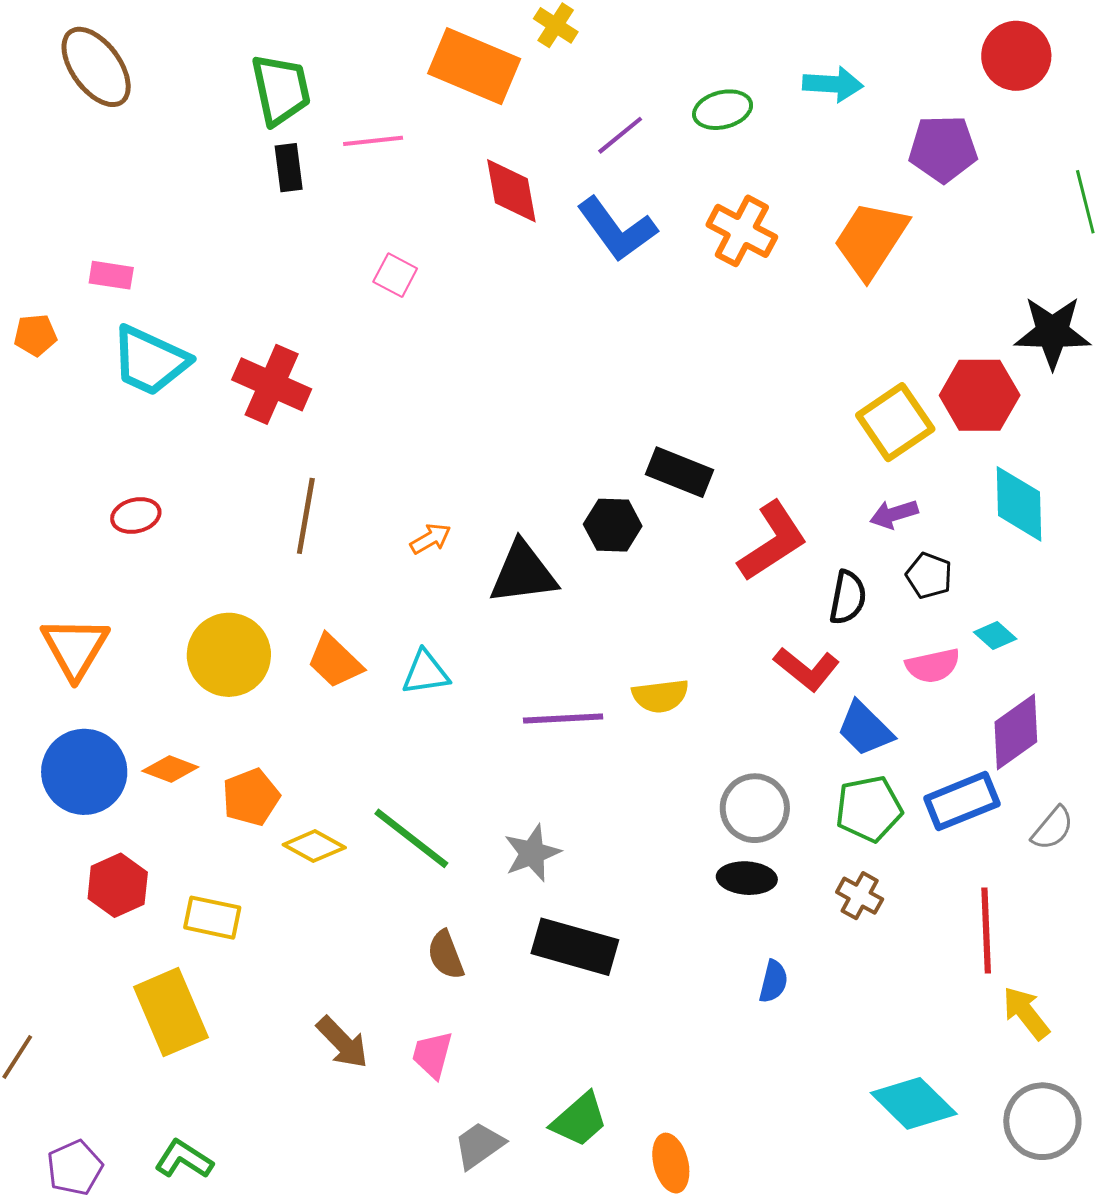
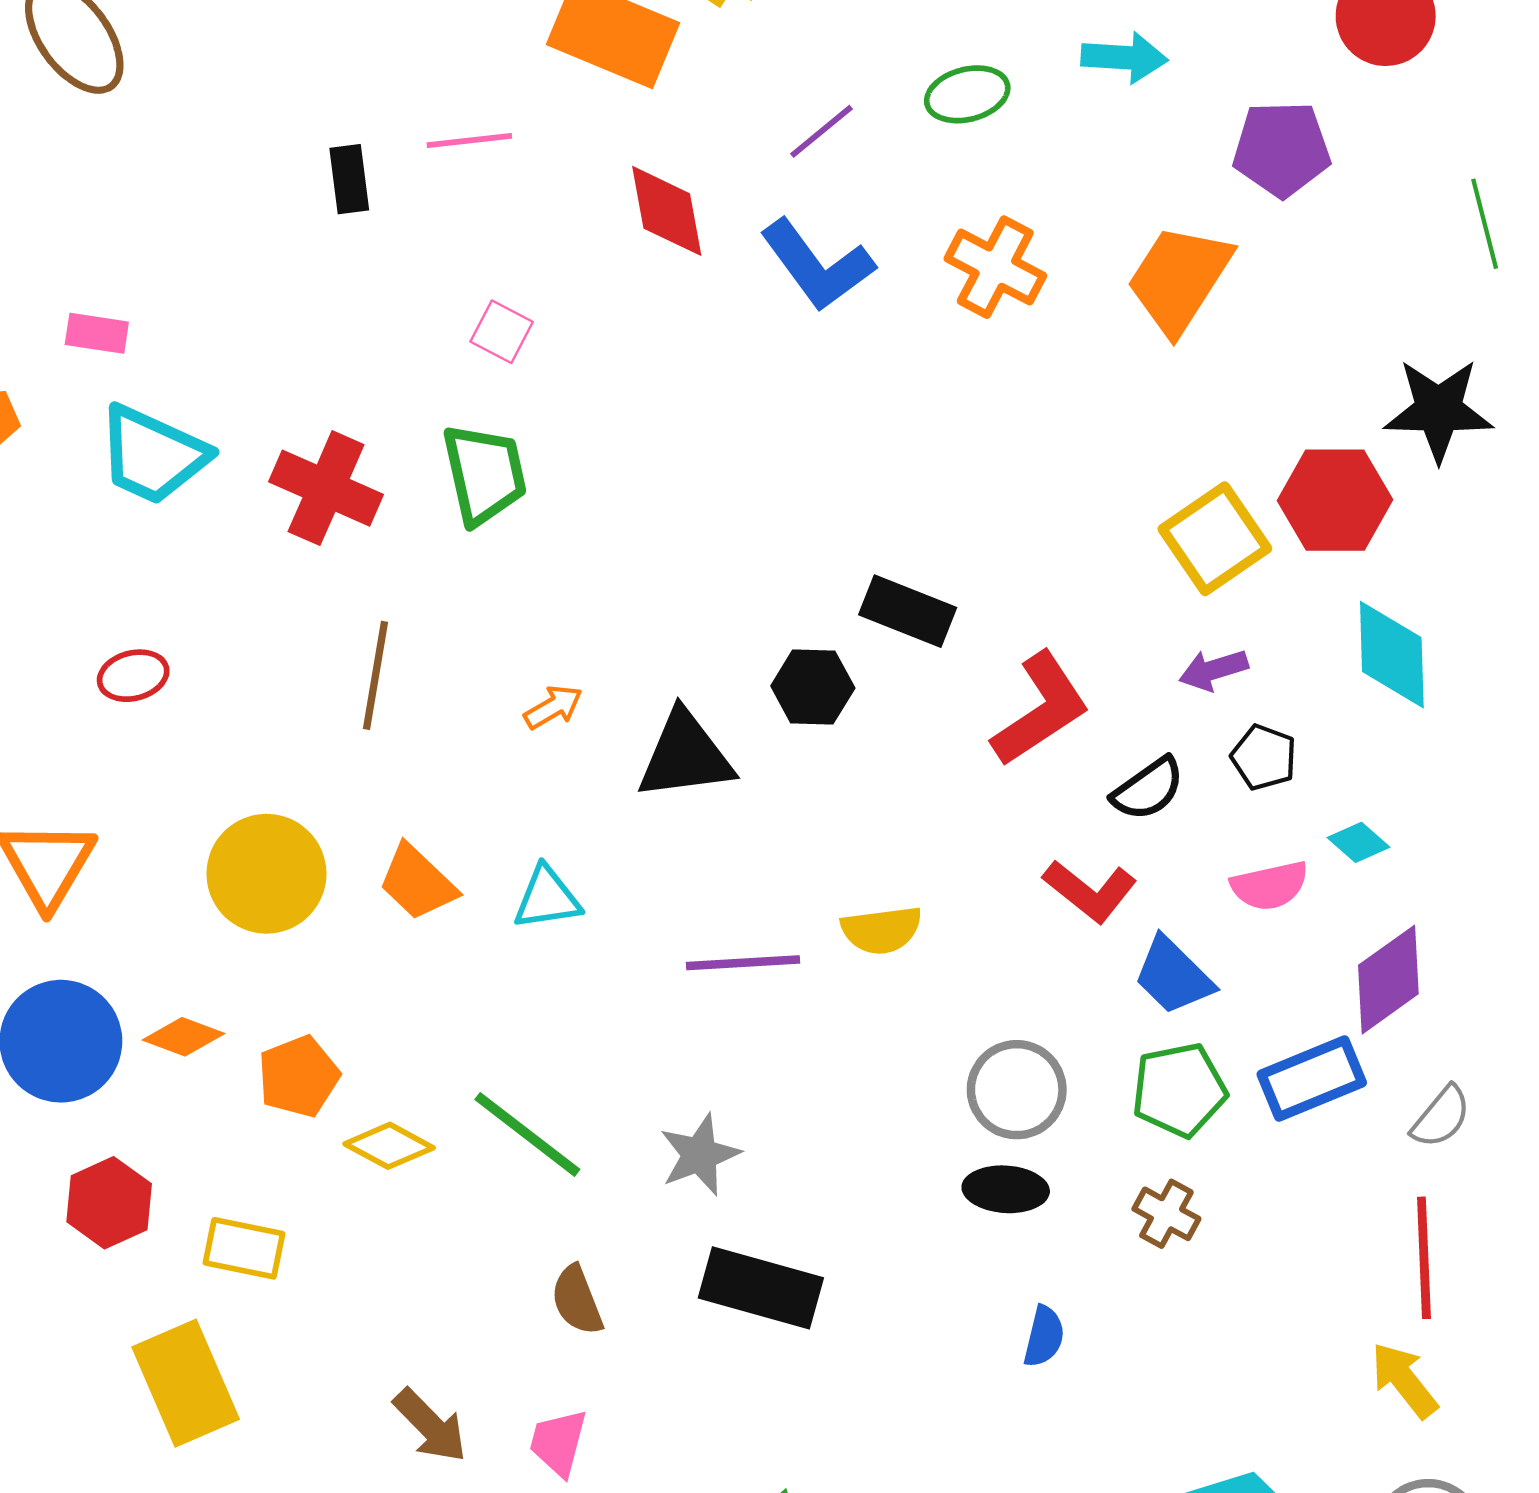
green trapezoid: (281, 89) -> (484, 474), moved
black semicircle: (848, 597) -> (1148, 789), turned 44
red line: (986, 930) -> (1424, 1258), moved

